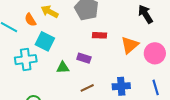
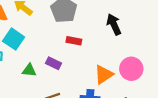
black arrow: (145, 14) -> (114, 24), moved
orange triangle: (130, 45) -> (104, 75), moved

